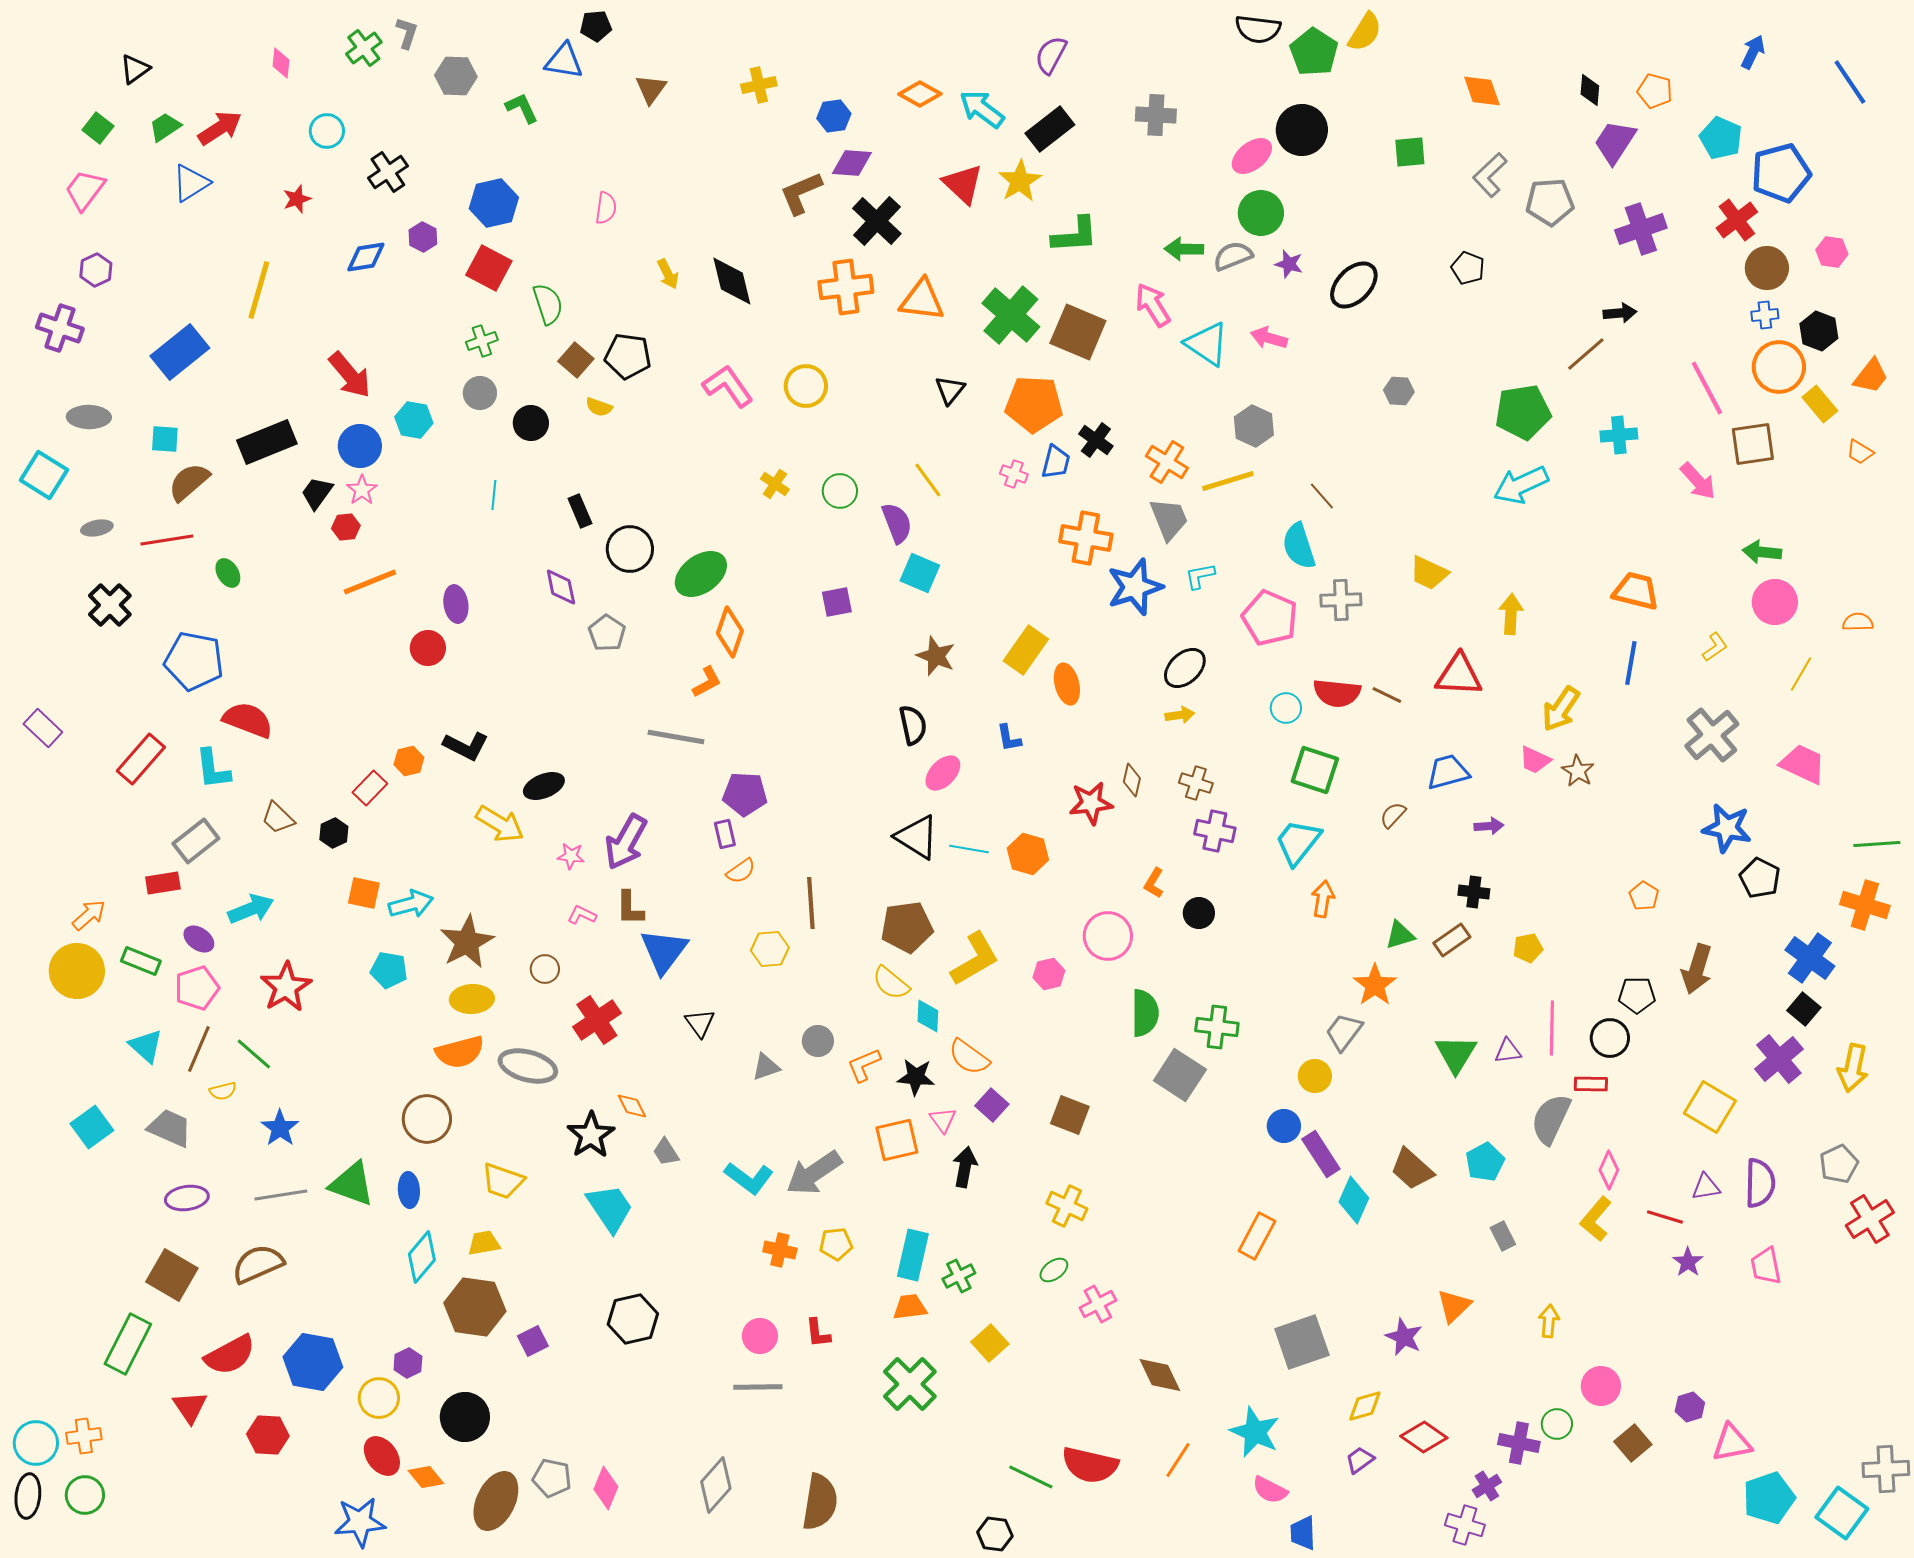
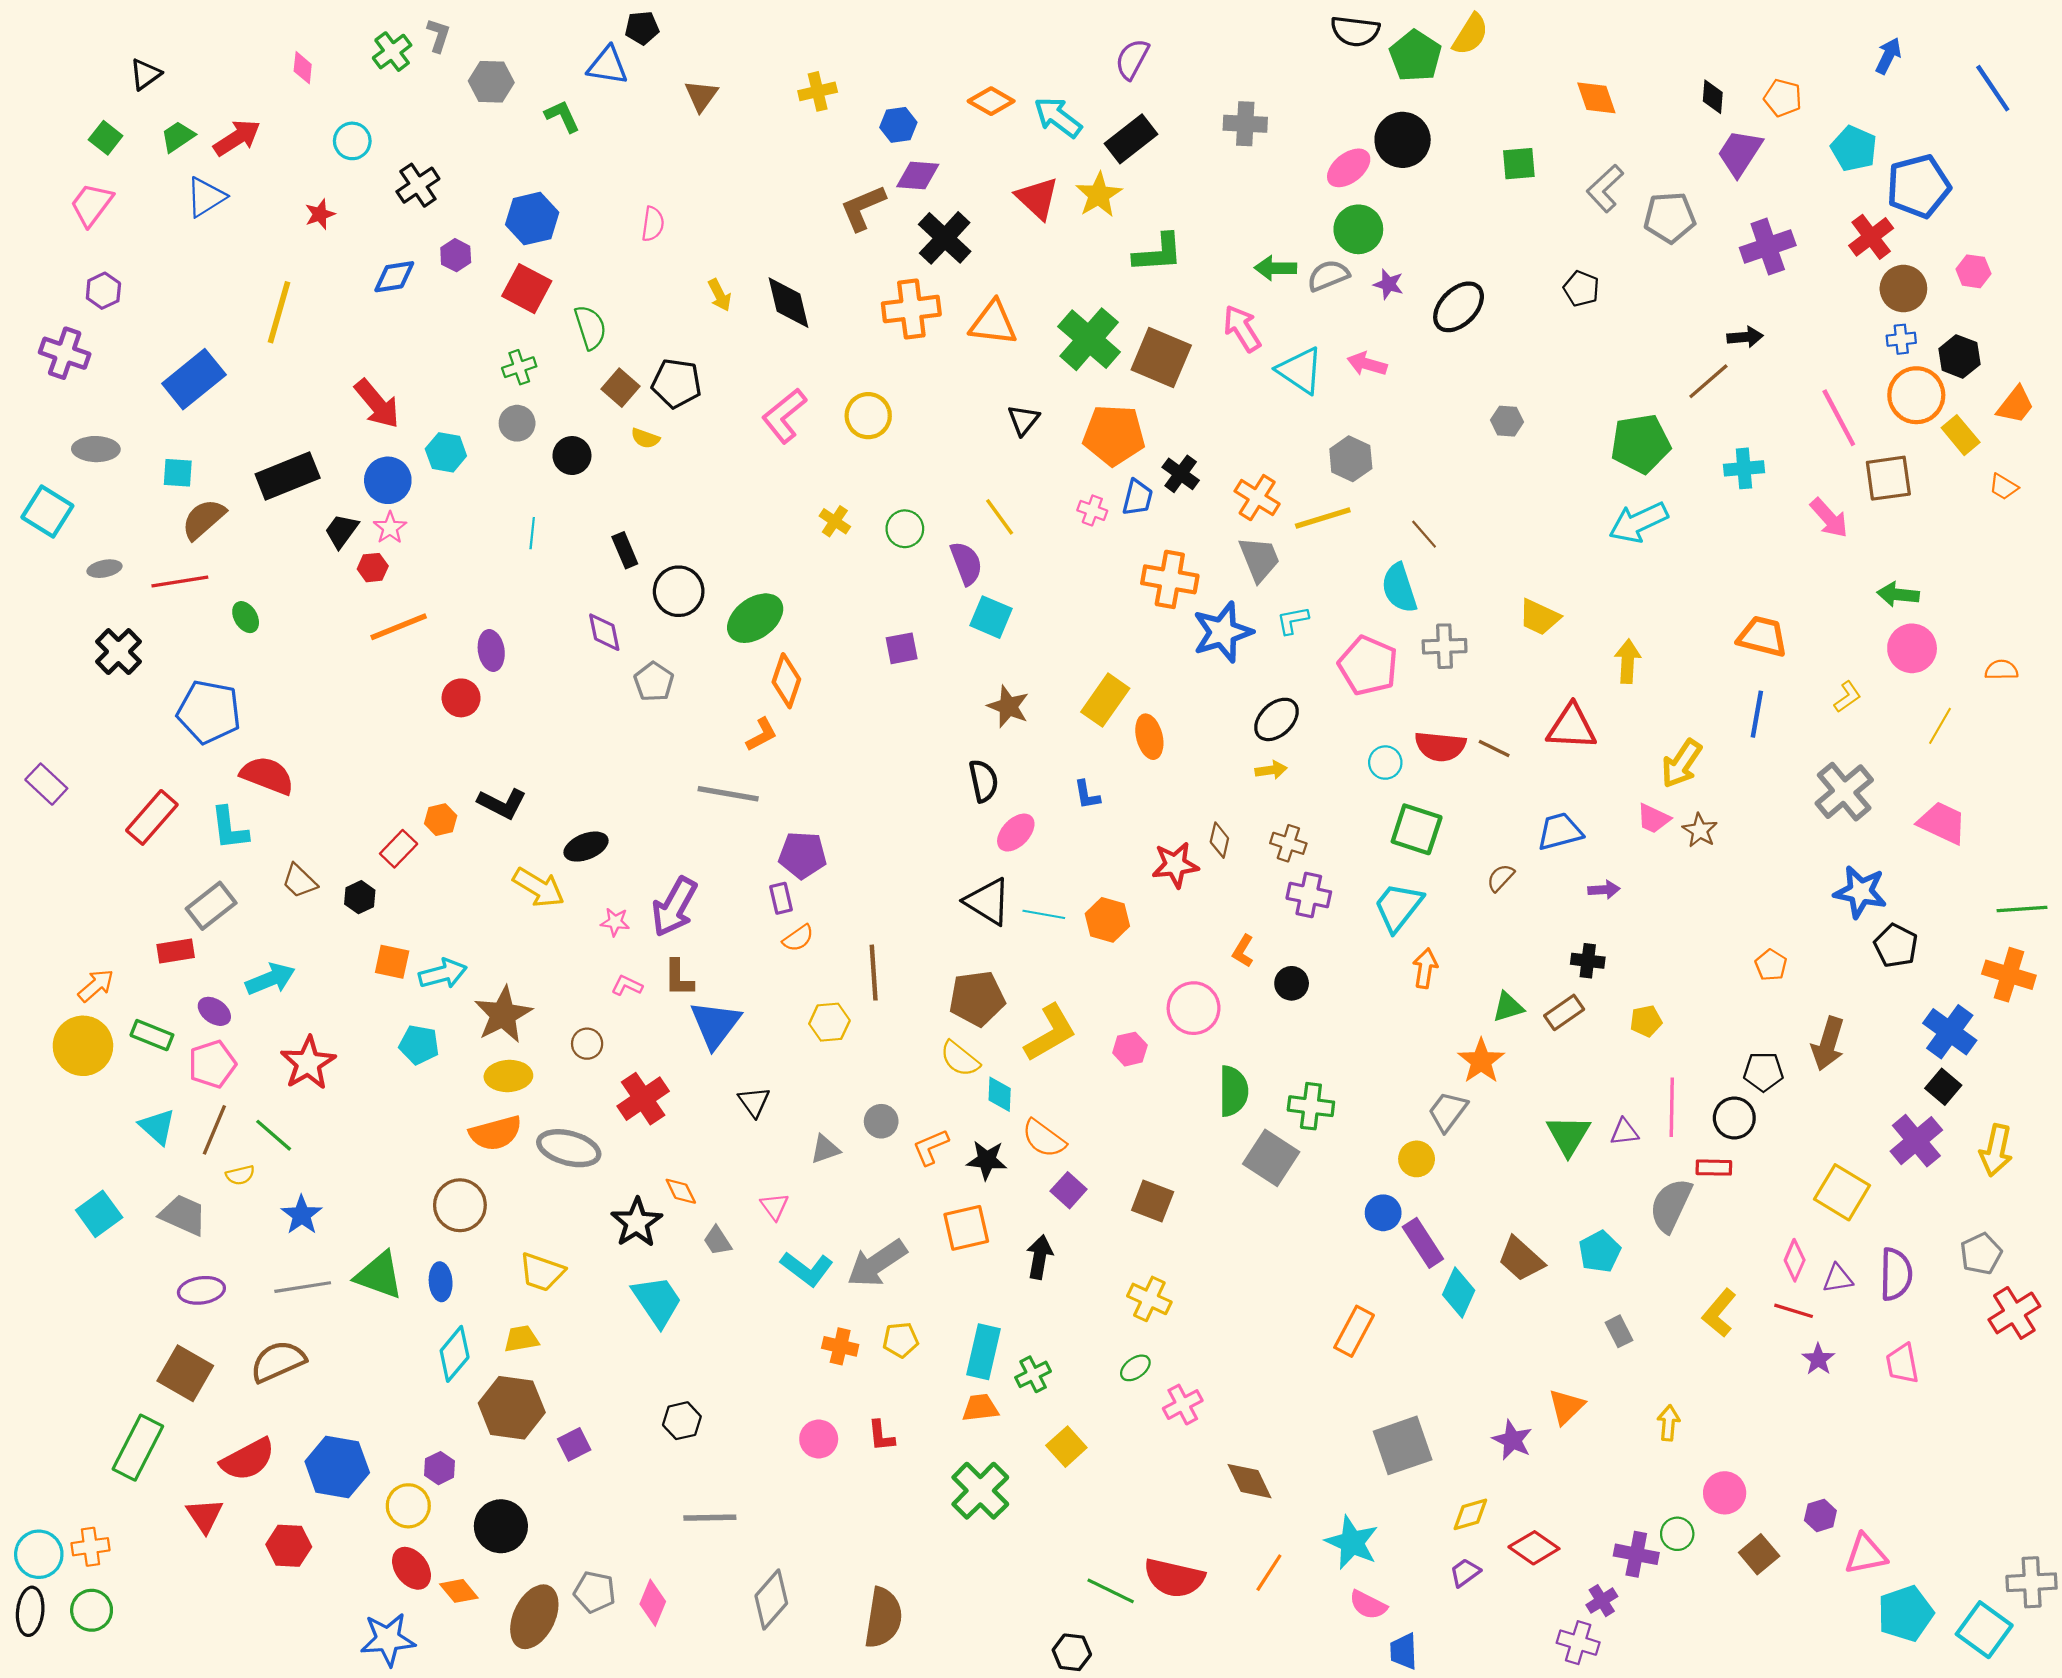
pink L-shape: (728, 386) -> (784, 416), turned -94
pink triangle: (943, 1120) -> (775, 1206), moved
pink diamond: (1609, 1170) -> (1795, 1260), moved
black hexagon: (633, 1319) -> (682, 1421), size x0.7
gray line: (758, 1387) -> (710, 1518), moved

